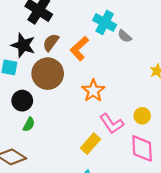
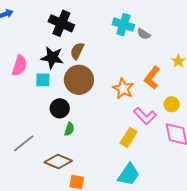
orange L-shape: (79, 48) -> (152, 78), moved

